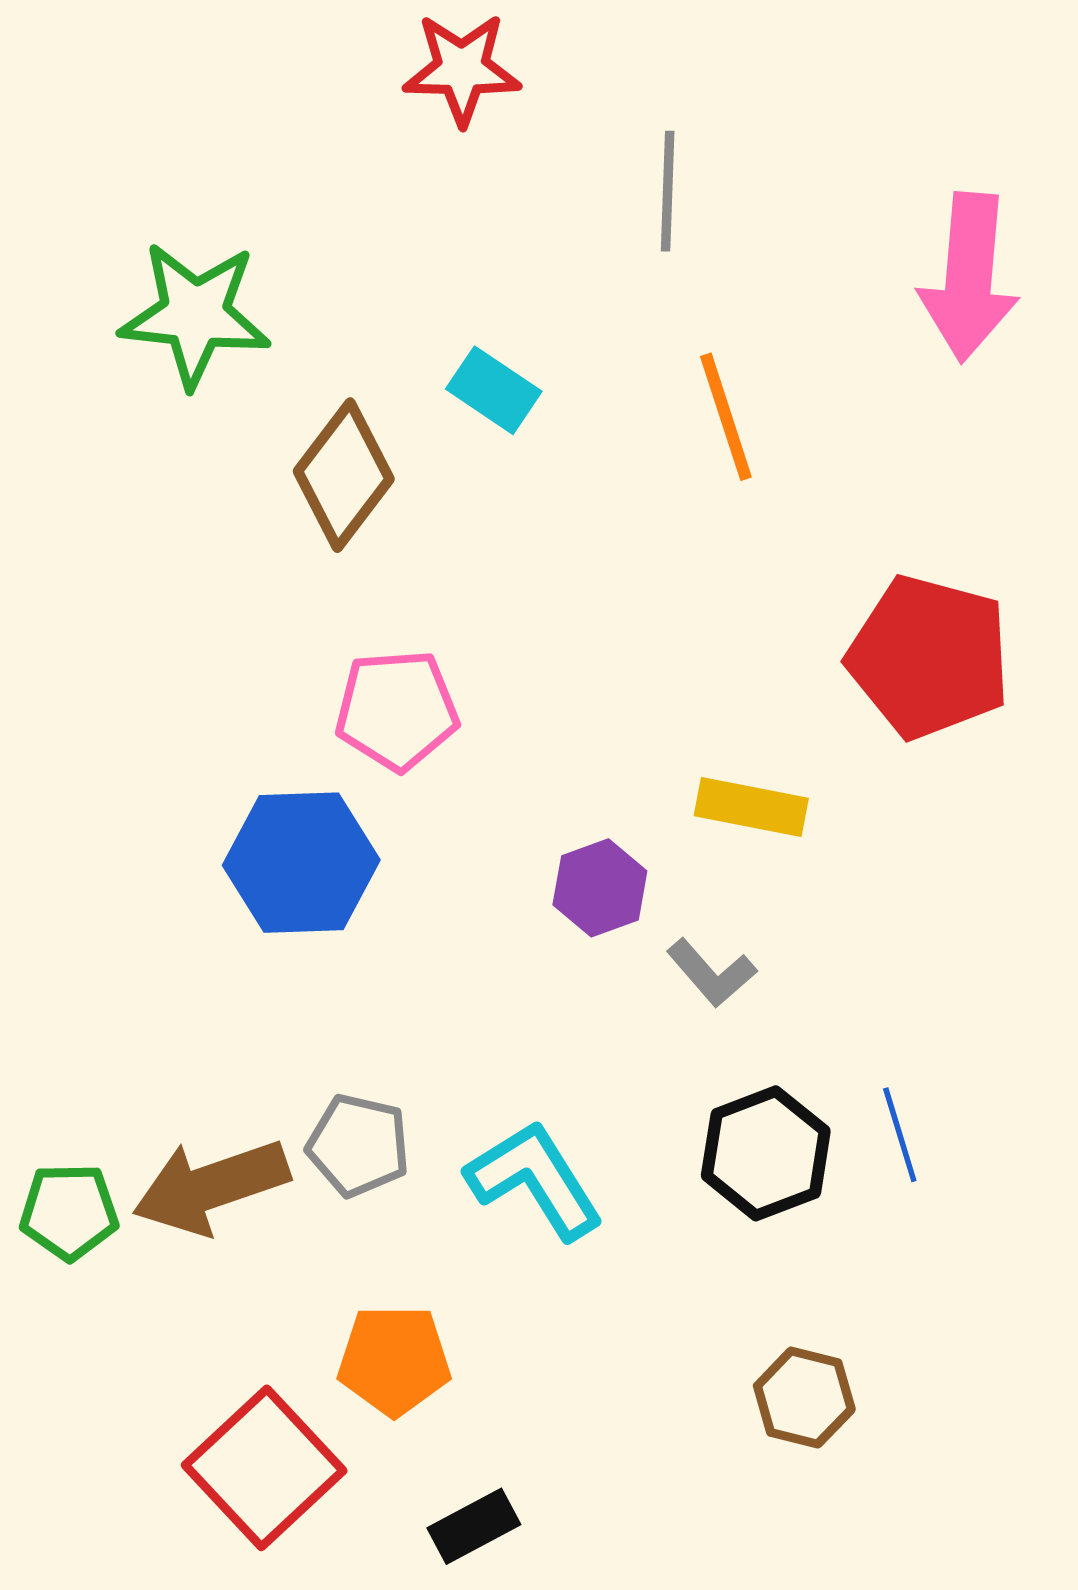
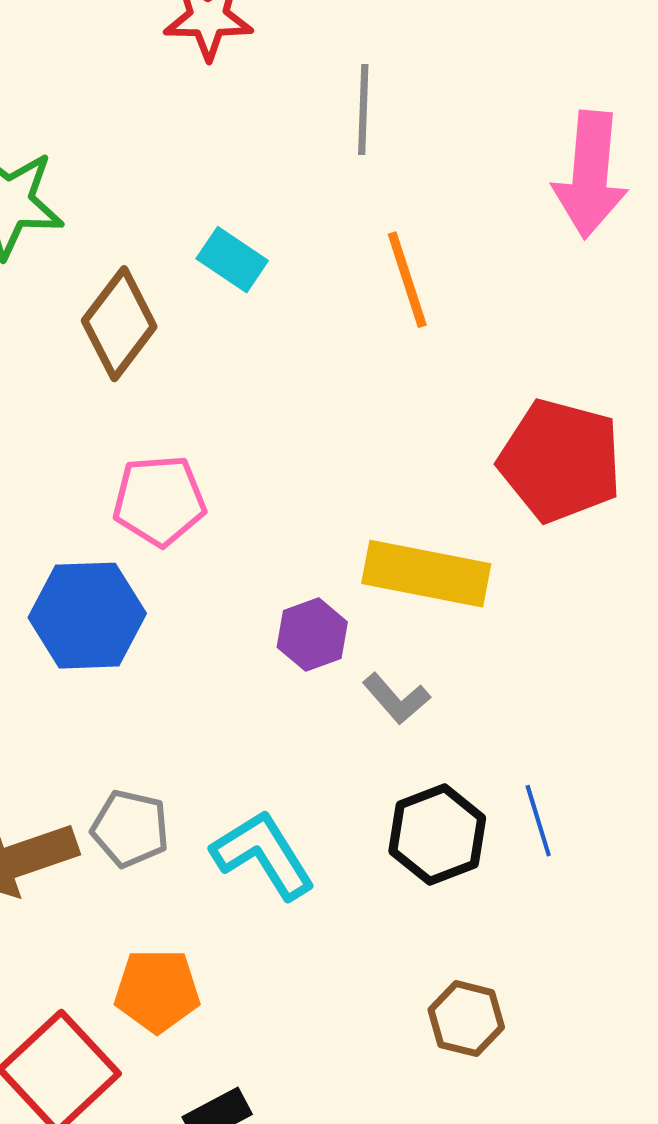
yellow rectangle: (751, 807) -> (426, 574), size x1.5

